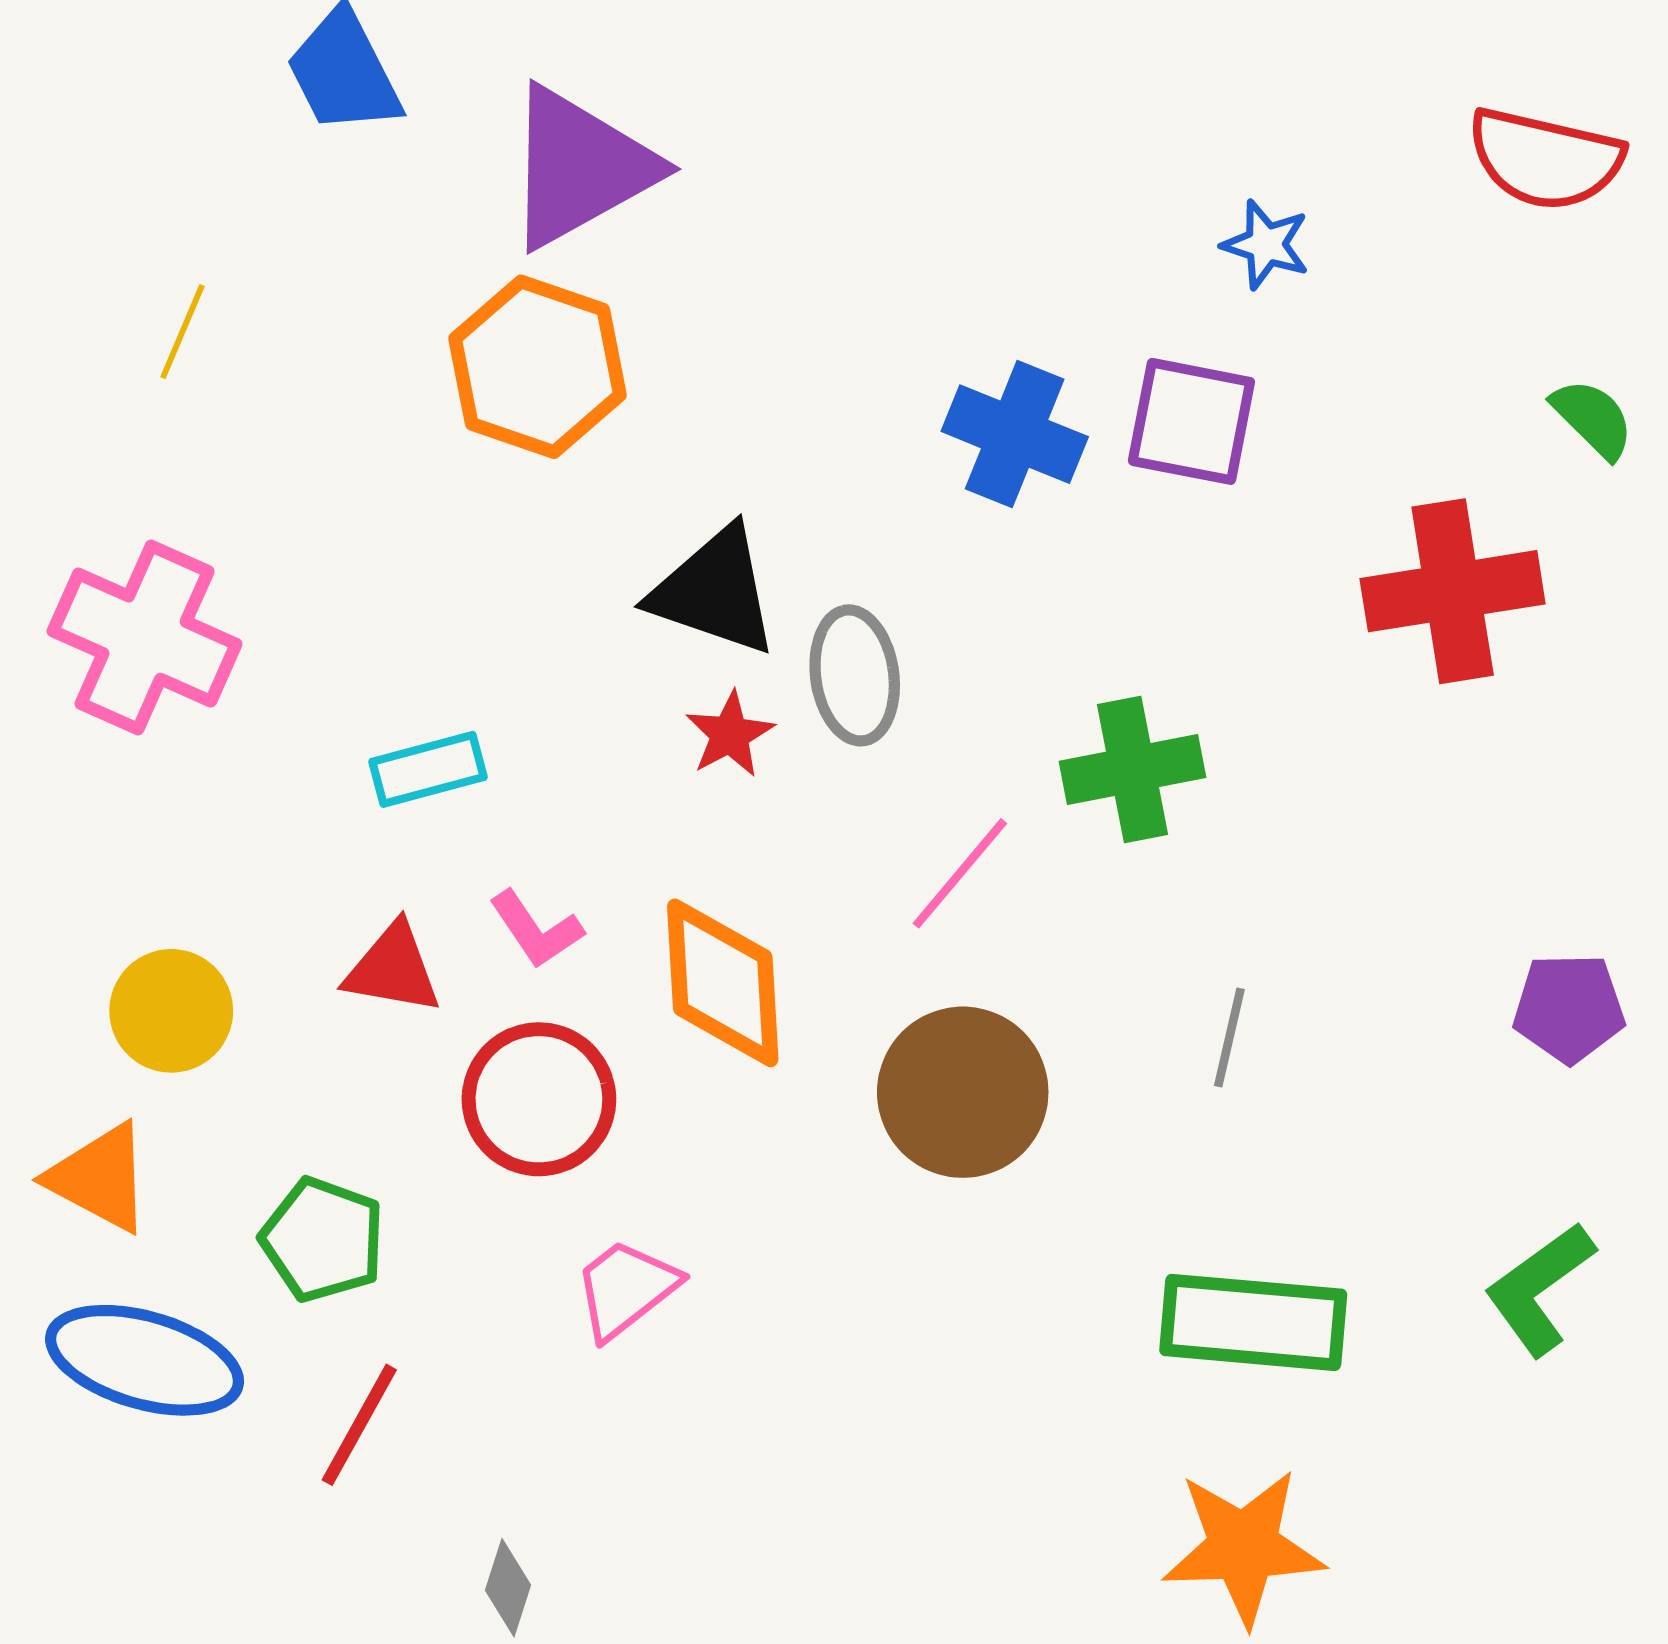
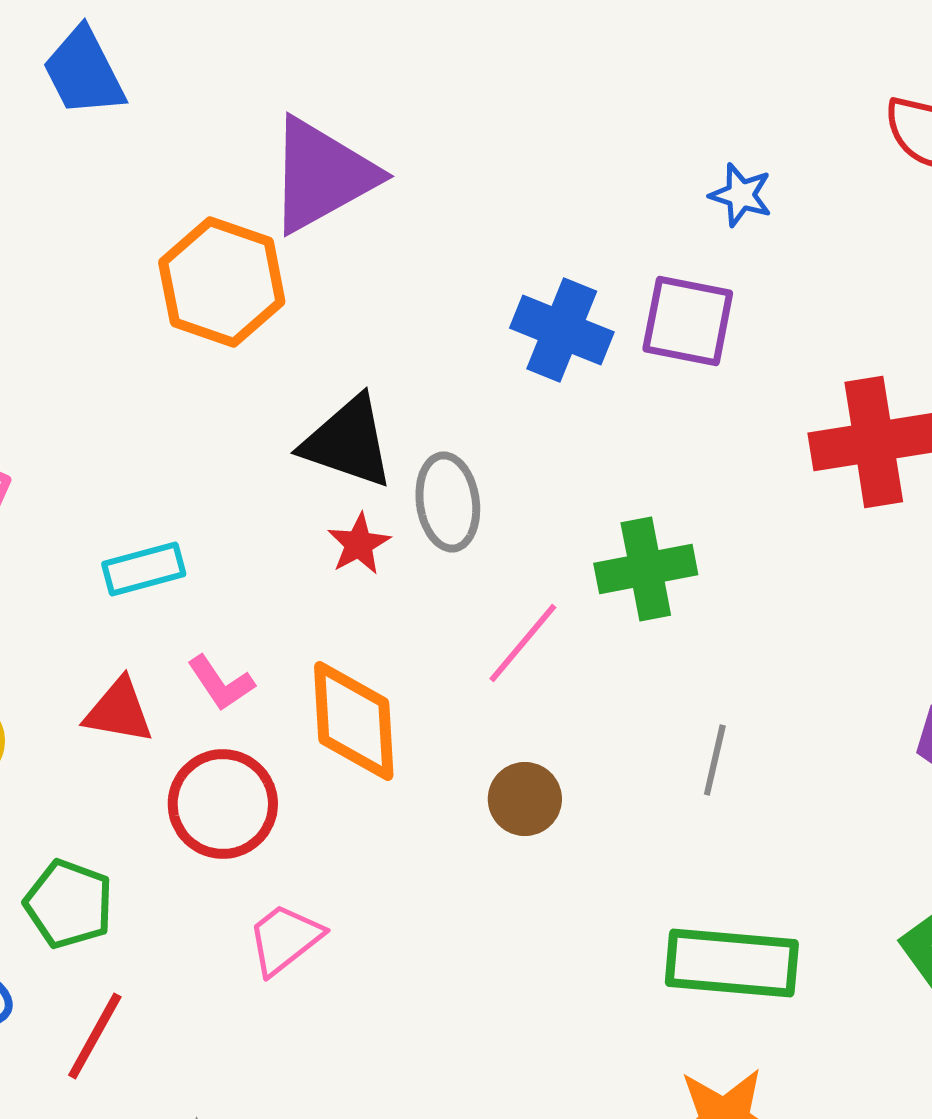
purple triangle: (580, 167) -> (322, 175), moved
brown circle: (963, 1092) -> (525, 799), size x0.6

